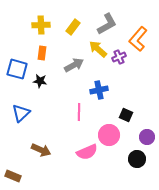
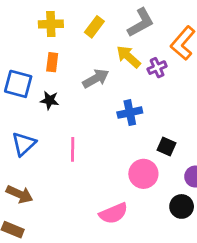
pink line: (79, 112) -> (73, 149), moved
brown arrow: (41, 150) -> (20, 194), moved
pink semicircle: (87, 152) -> (113, 213), moved

